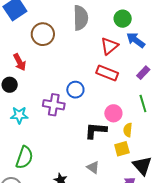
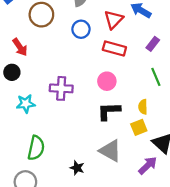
blue circle: (75, 90) -> (81, 29), moved
pink circle: (113, 113) -> (107, 81), moved
gray triangle: (93, 167) -> (110, 151), size x1.6

